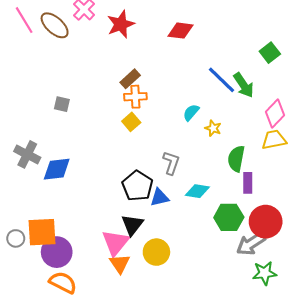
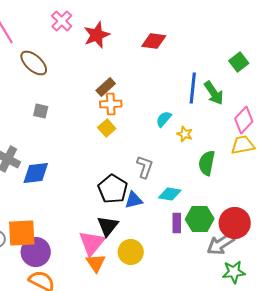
brown ellipse: (55, 25) -> (34, 63), moved
blue line: (222, 80) -> (193, 88), turned 52
purple rectangle: (248, 183) -> (177, 223), moved

